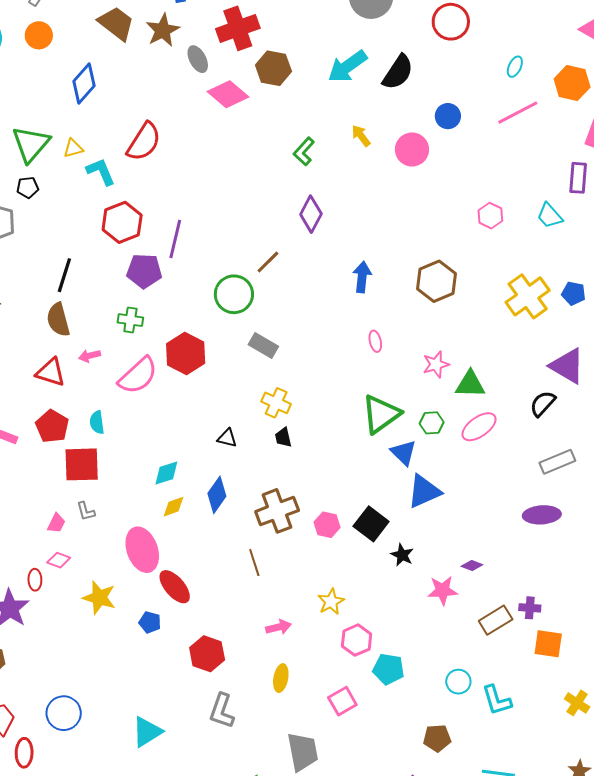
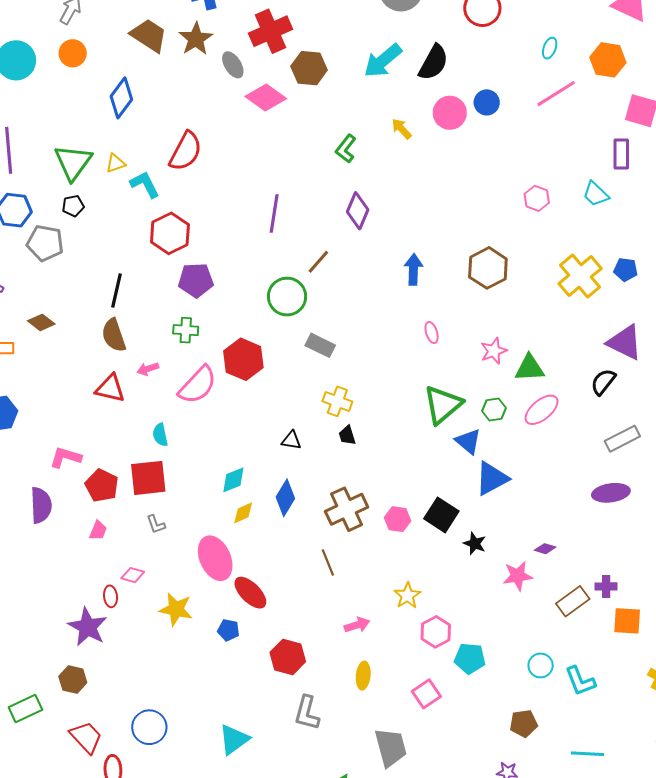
pink circle: (412, 149) -> (450, 113), moved
purple line: (175, 239) -> (274, 214), moved
red pentagon: (52, 426) -> (102, 486), moved
pink trapezoid: (56, 523) -> (98, 530), moved

